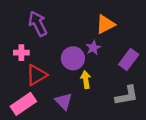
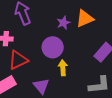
purple star: (93, 48) -> (63, 23), moved

